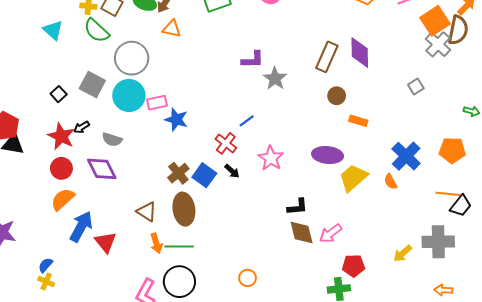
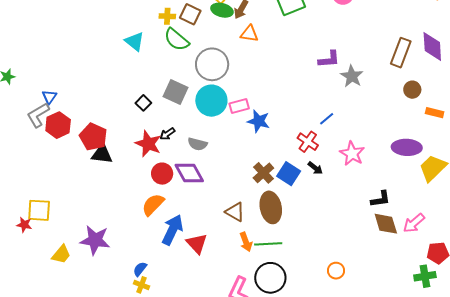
red circle: (61, 168) -> (162, 174), moved

